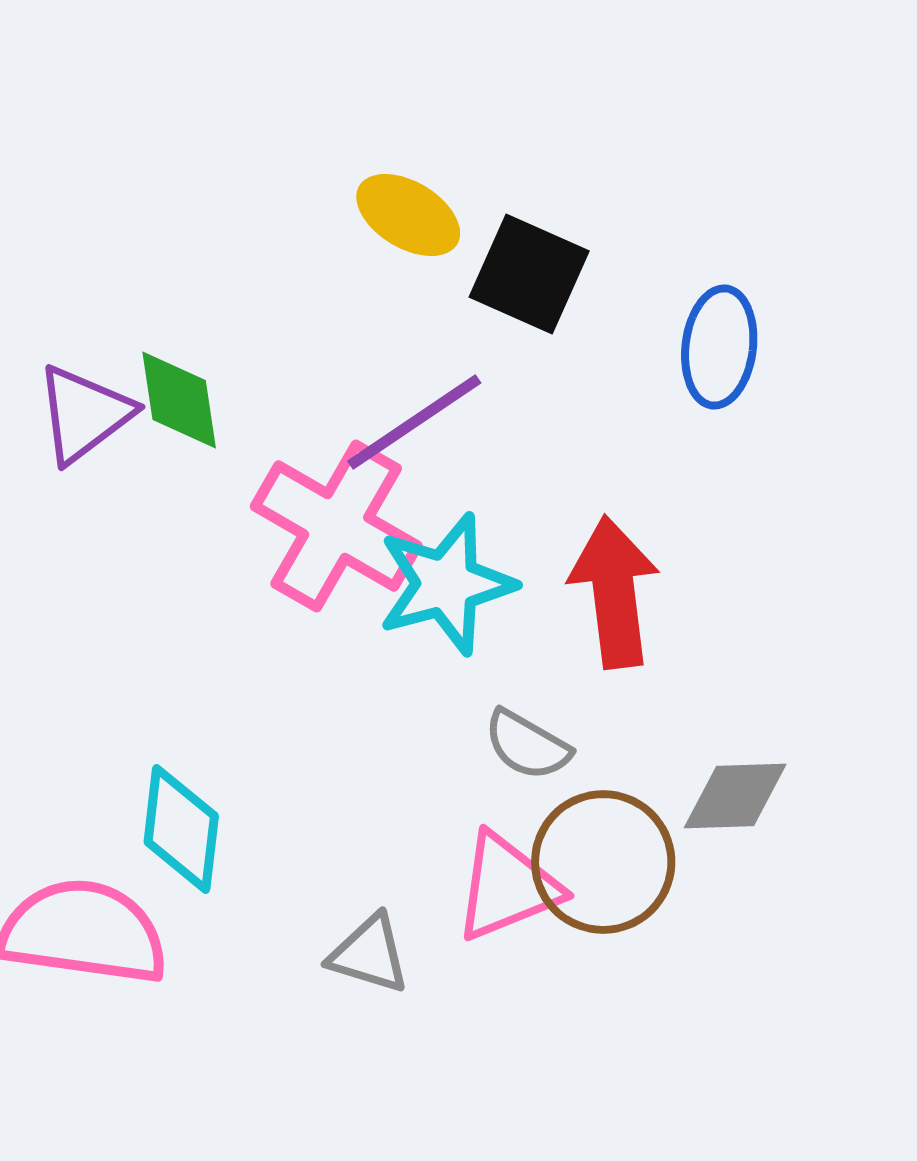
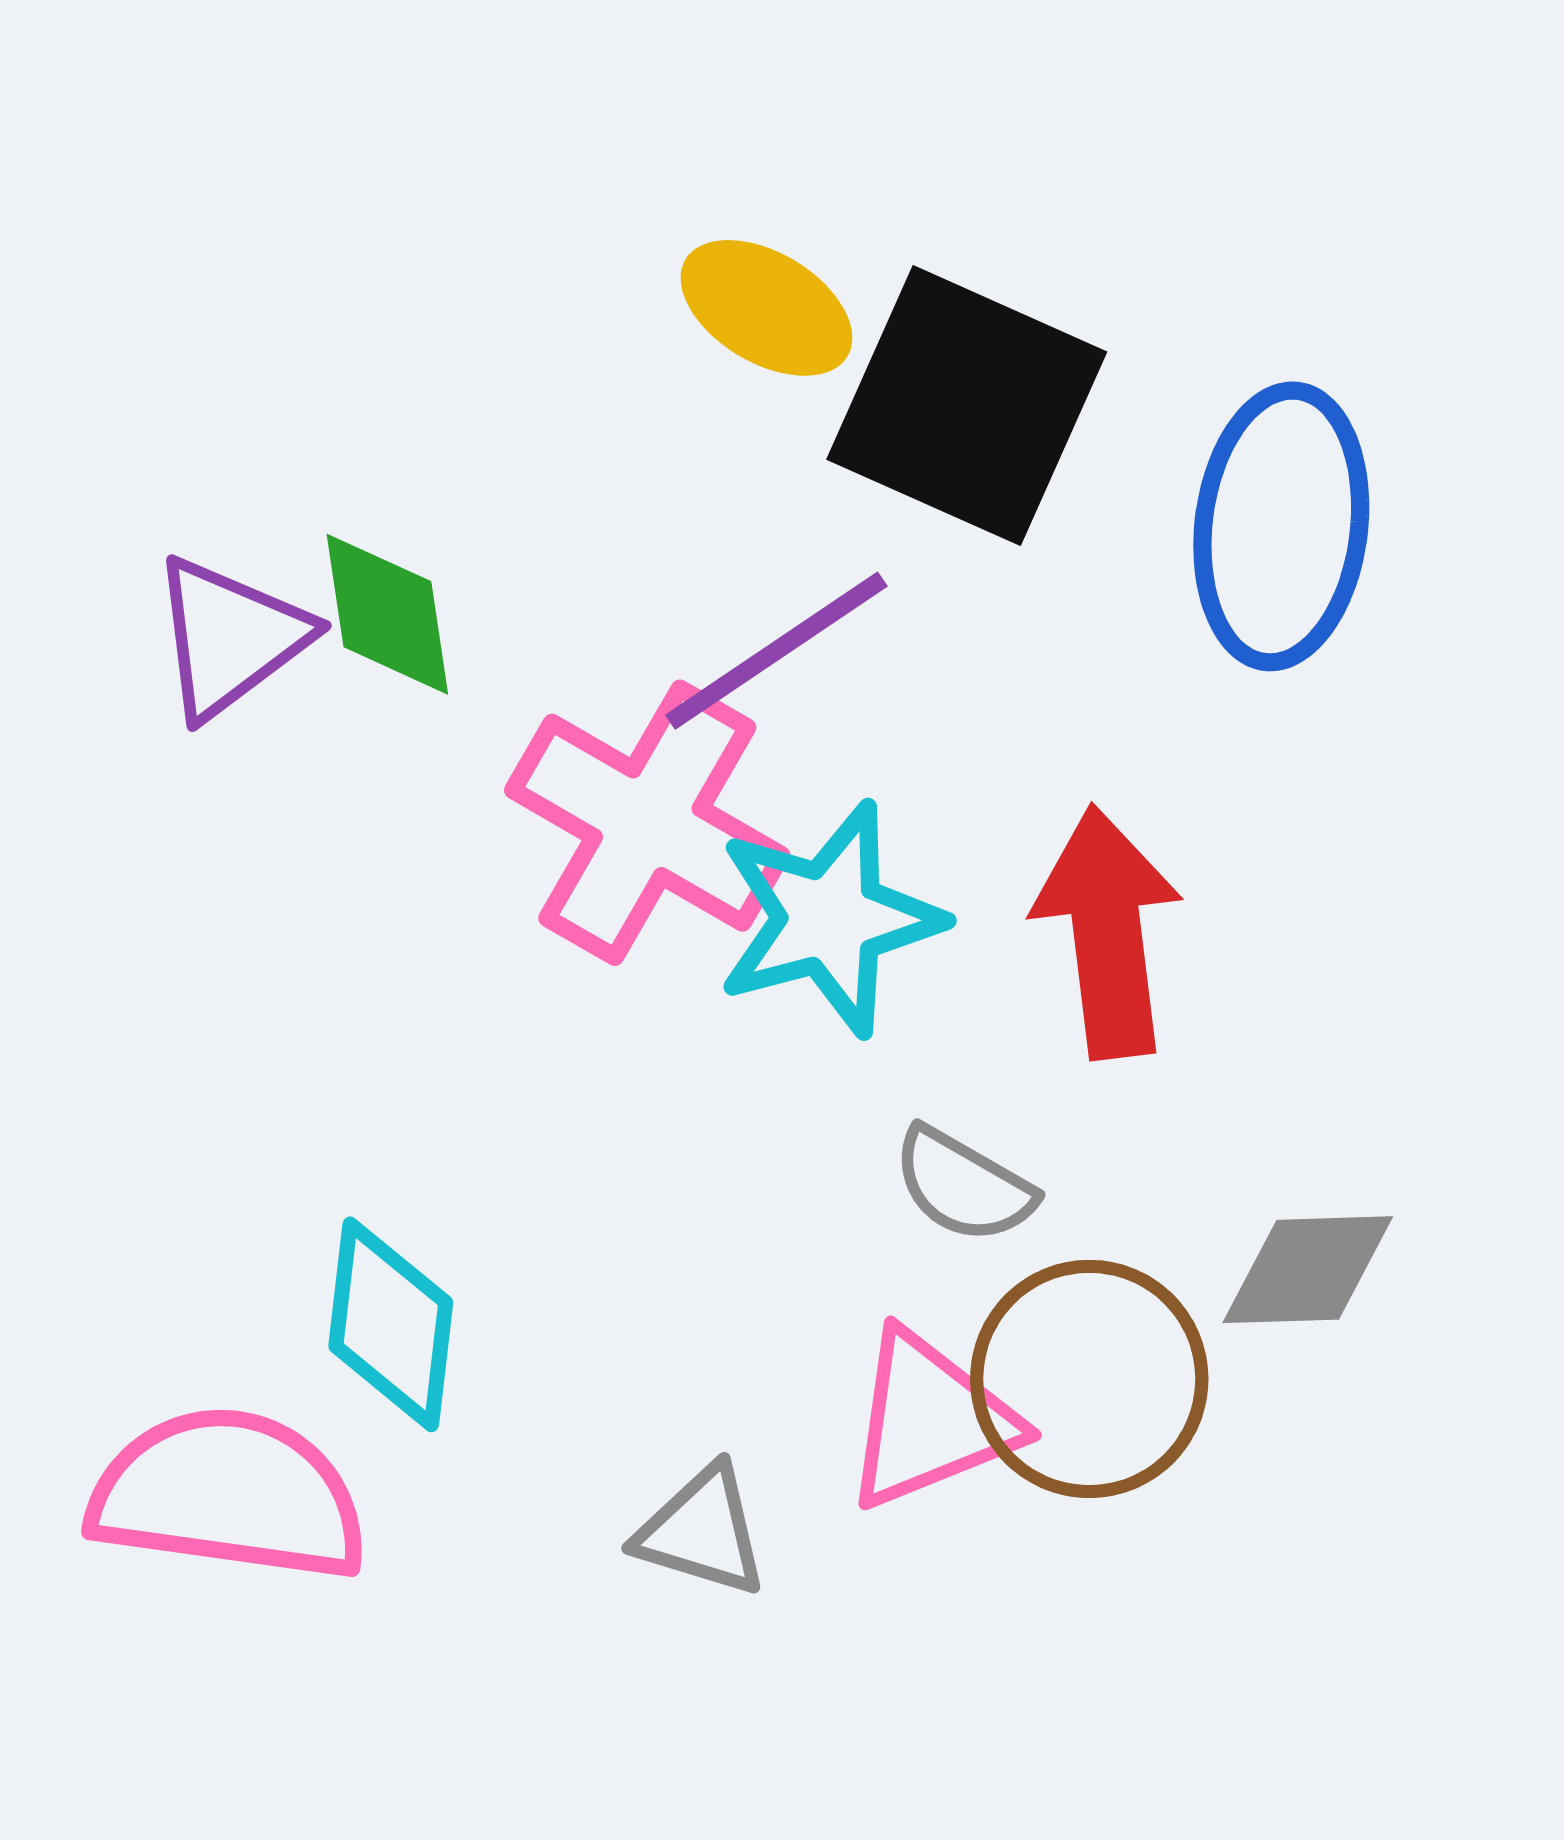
black square: (529, 274) -> (967, 406), size x1.4
blue ellipse: (719, 347) -> (1281, 526), size x1.4

